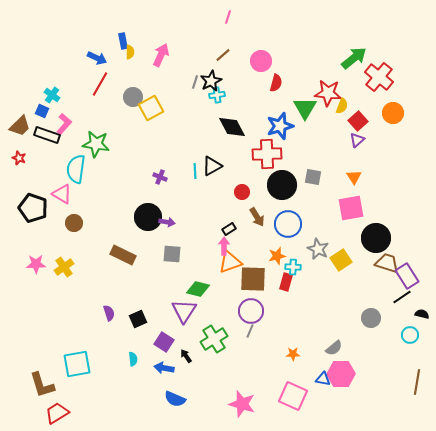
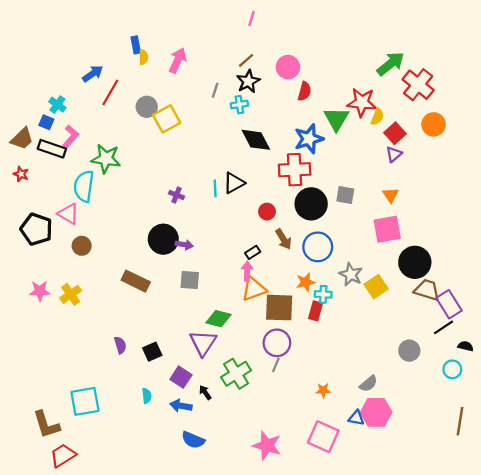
blue arrow: (97, 58) -> (93, 74), moved, turned -60
black star: (211, 81) -> (248, 81), moved

